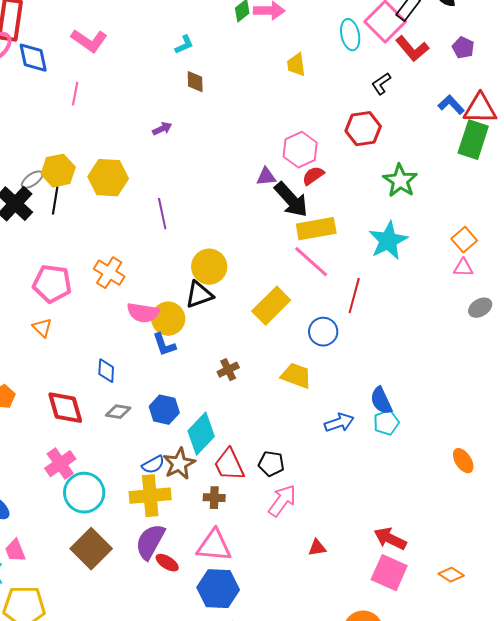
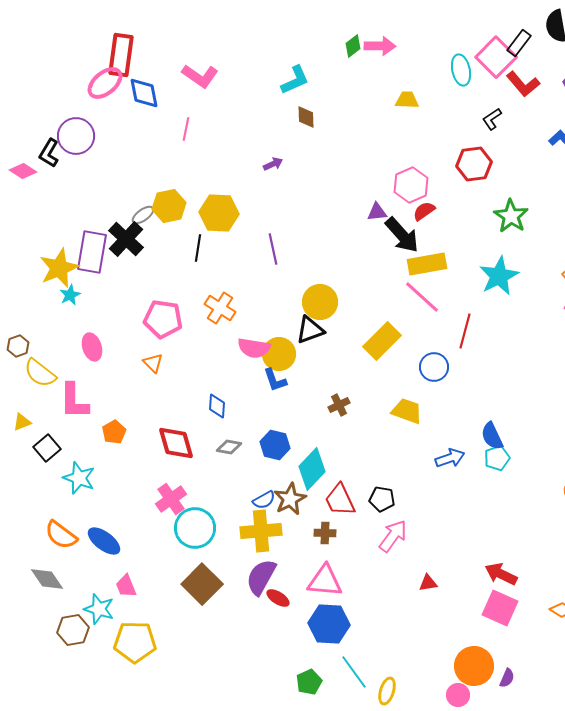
cyan L-shape: (184, 45) -> (295, 80), size x1.5
yellow trapezoid: (296, 65) -> (407, 100), turned 100
black line: (55, 201) -> (198, 248), moved

